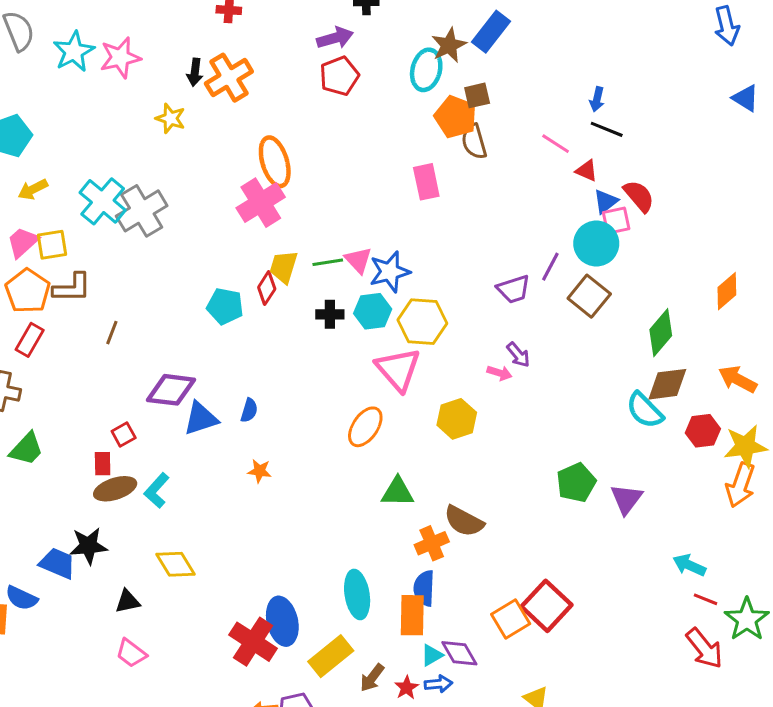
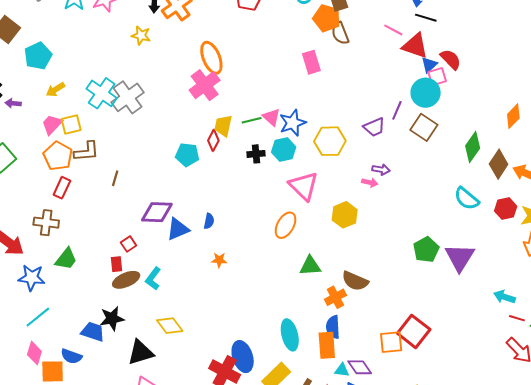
red triangle: (587, 171) -> (415, 46), size x1.8
yellow hexagon: (422, 322) -> (330, 141), moved
purple arrow: (518, 355) -> (381, 170), turned -36
brown diamond: (667, 384) -> (499, 164), moved, turned -44
purple triangle: (626, 499) -> (460, 257), size x1.4
black triangle: (128, 601) -> (141, 352), size x1.6
orange square: (511, 619) -> (391, 342), turned 30
cyan triangle: (432, 655) -> (342, 370), turned 42

